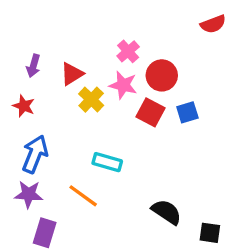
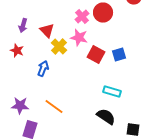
red triangle: (72, 74) -> (47, 30), turned -42
red circle: (162, 75) -> (103, 12), moved
blue arrow: (35, 154) -> (43, 68), moved, size x0.7
cyan rectangle: (107, 162) -> (112, 92), moved

